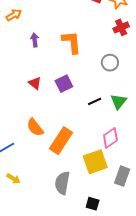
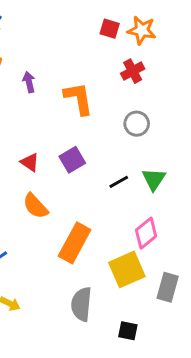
red cross: (121, 27) -> (133, 71), moved
purple arrow: (35, 40) -> (29, 82), moved
orange semicircle: (35, 127) -> (35, 206), moved

